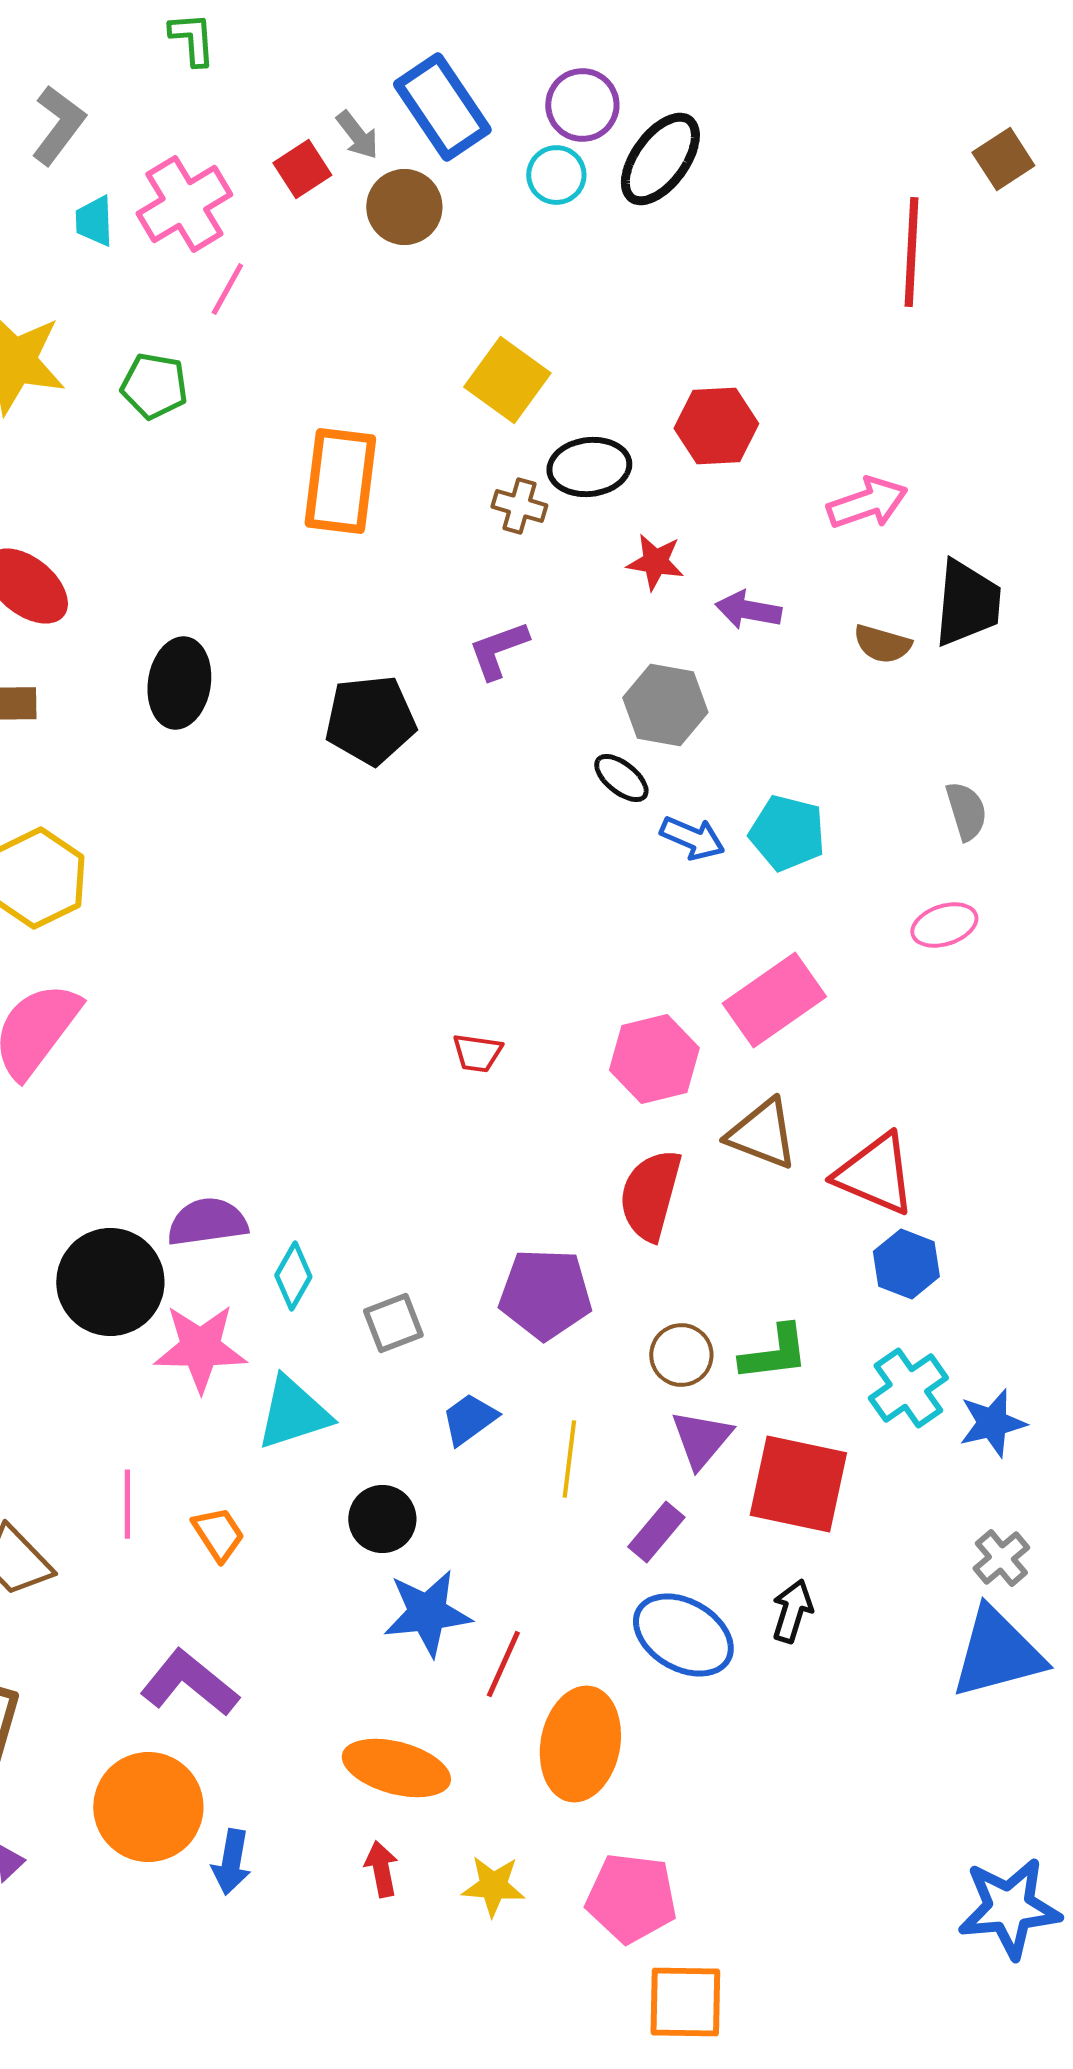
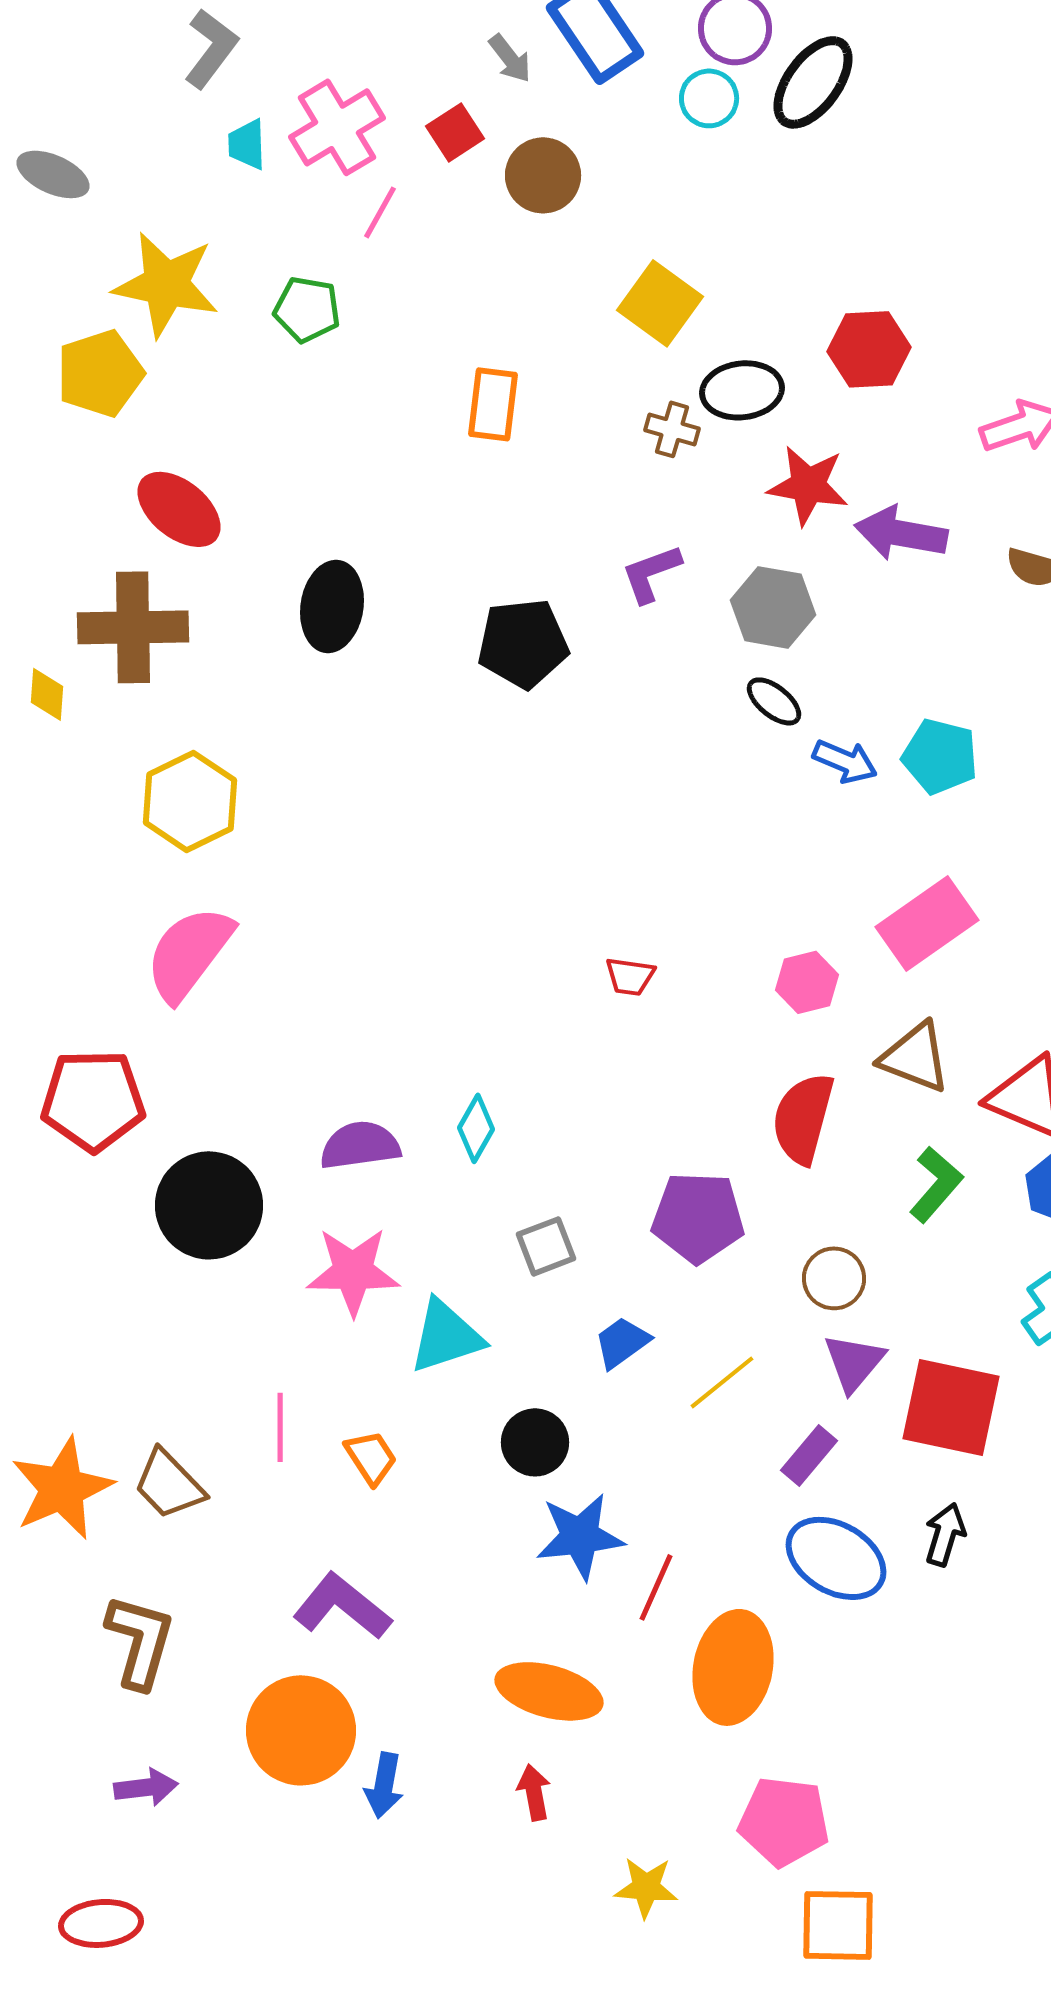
red square: (302, 169) -> (455, 132), moved
brown circle: (404, 207) -> (543, 175), moved
orange rectangle: (340, 481) -> (493, 404), size x0.7
red star: (655, 562) -> (808, 485), size x1.4
purple arrow: (748, 610) -> (901, 533), size x1.4
gray hexagon: (665, 705) -> (773, 607), moved
pink hexagon: (654, 1059) -> (807, 982), size x0.7
cyan diamond: (293, 1276) -> (476, 1128), moved
black circle: (110, 1282) -> (209, 1205), moved
green L-shape: (774, 1353) -> (936, 1184), moved, turned -42
yellow line: (569, 1459) -> (722, 1382), turned 44
yellow star: (493, 1886) -> (646, 1887), moved

